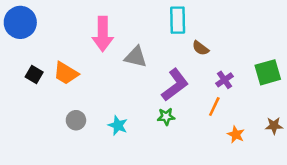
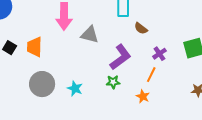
orange trapezoid: (66, 73) -> (35, 47), turned 60
gray circle: (76, 120) -> (42, 84), size x1.6
orange star: (236, 134) -> (143, 96), moved

